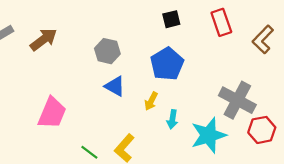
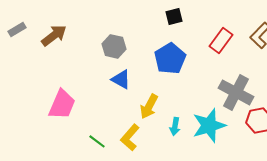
red rectangle: (221, 22) -> (221, 40), moved, turned 55
yellow arrow: (151, 101) -> (149, 106), moved, size x1.4
cyan arrow: (172, 119) -> (175, 126), moved

